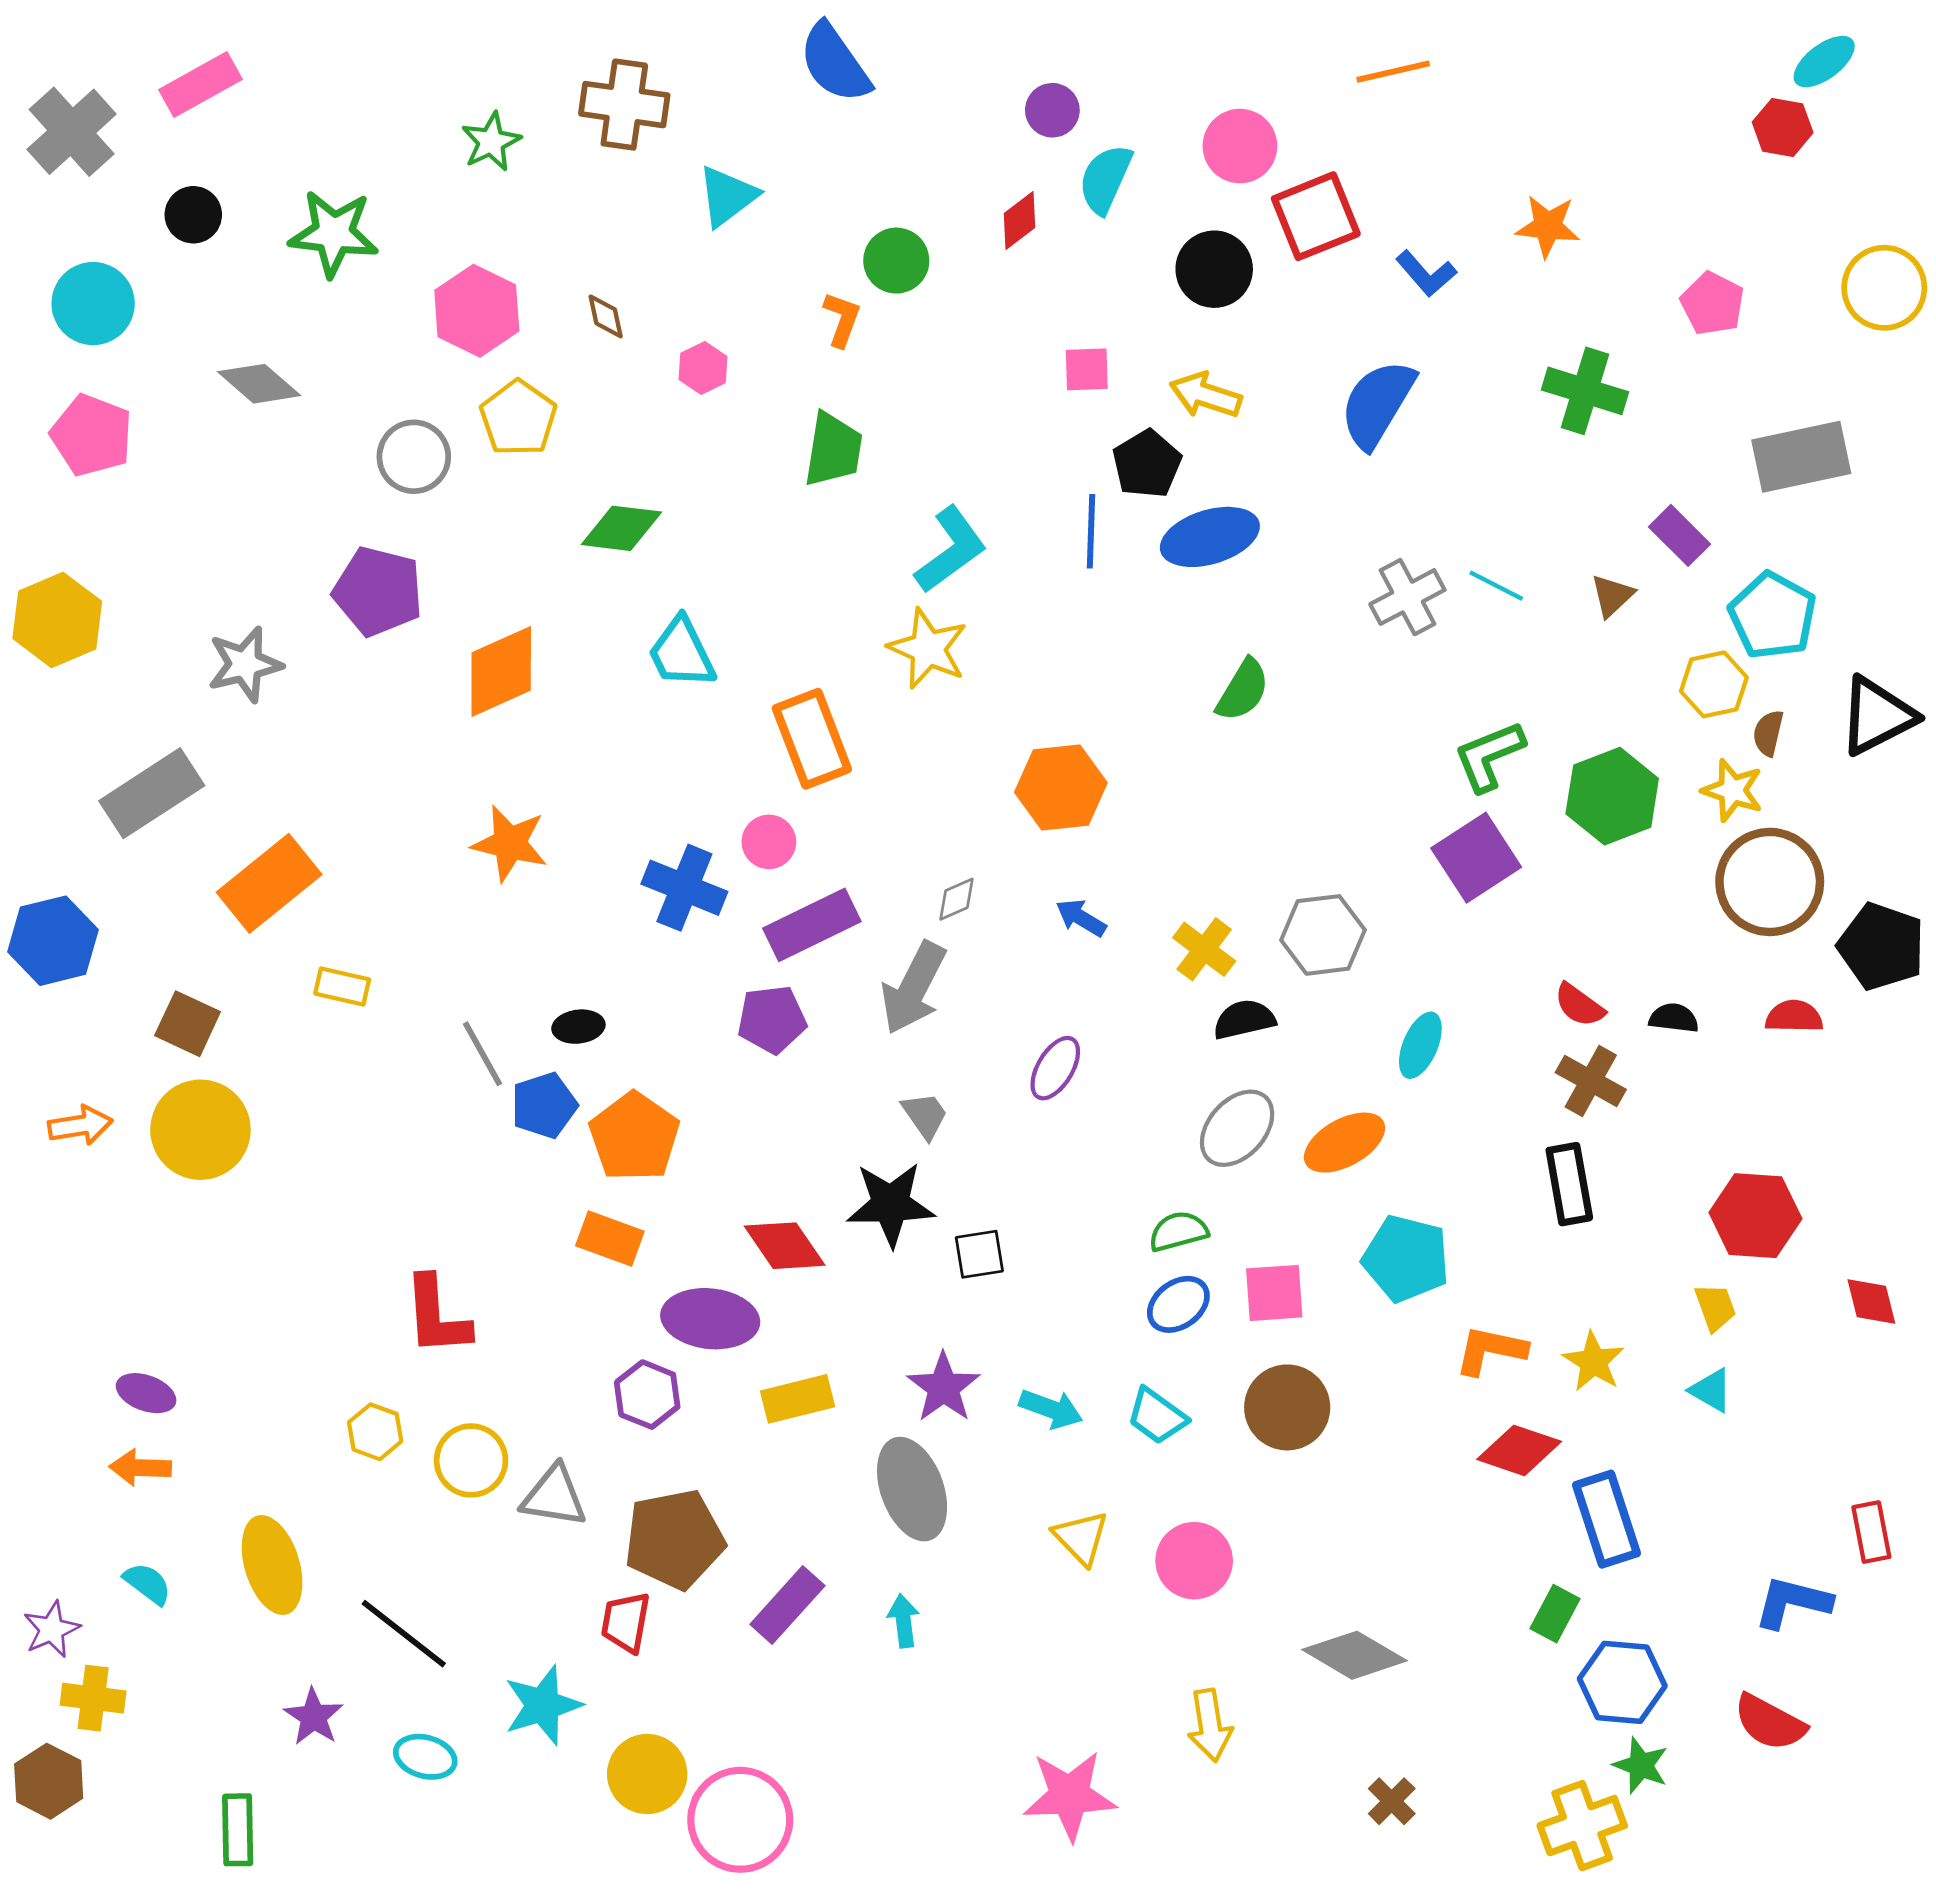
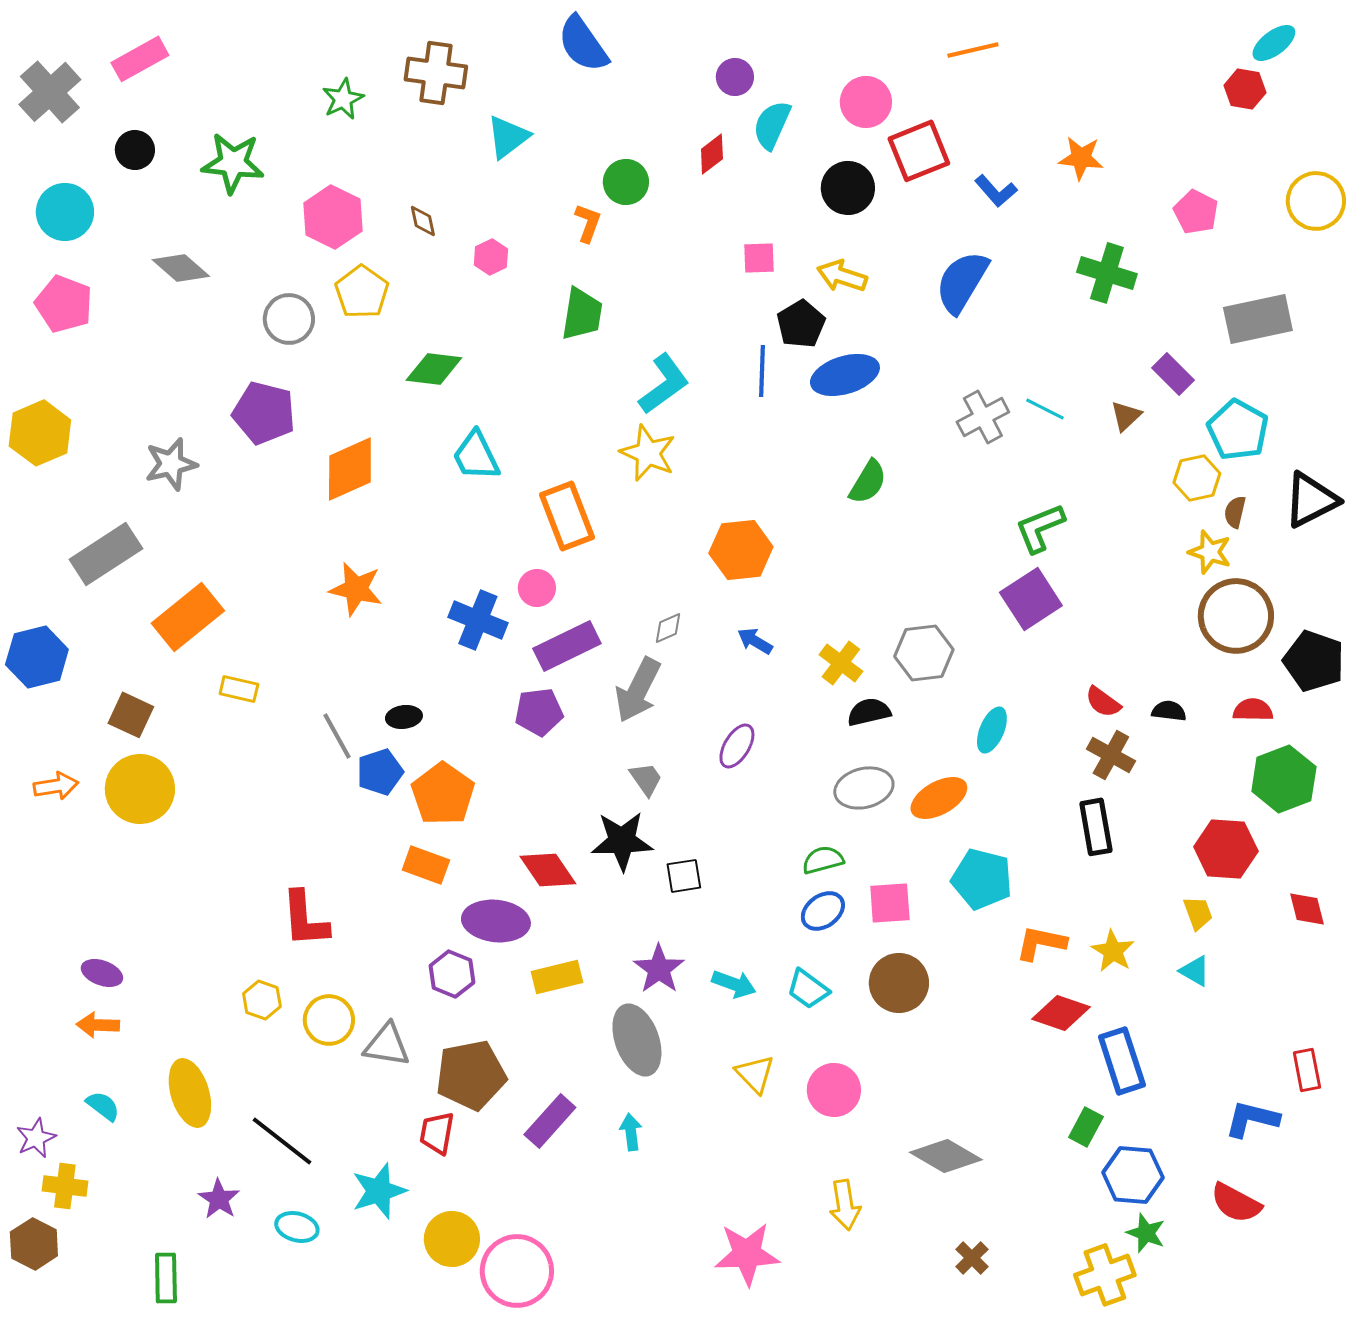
green hexagon: (1612, 796) -> (1284, 779), moved
gray ellipse: (1237, 1128) -> (864, 788), turned 34

